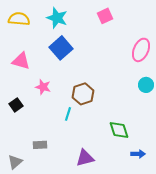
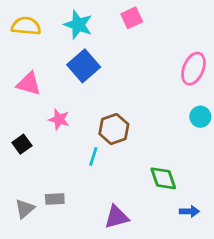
pink square: (105, 16) -> (132, 18), moved
gray triangle: (15, 162) -> (25, 209), moved

